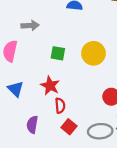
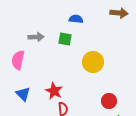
green square: (58, 53) -> (65, 39), moved

